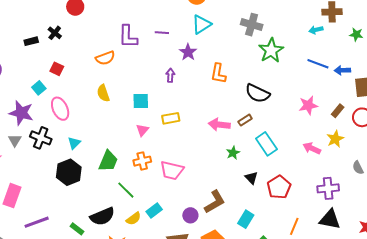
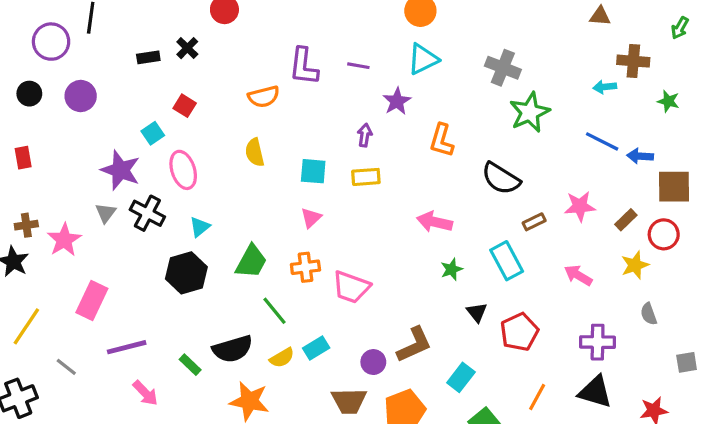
yellow rectangle: (171, 118) -> (366, 177), moved
brown rectangle: (245, 120) -> (534, 222), moved
yellow star: (335, 139) -> (635, 265), moved

